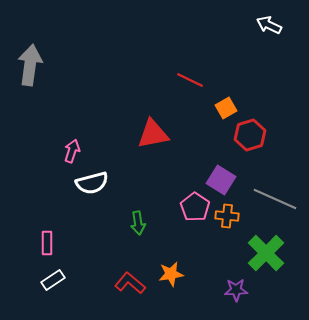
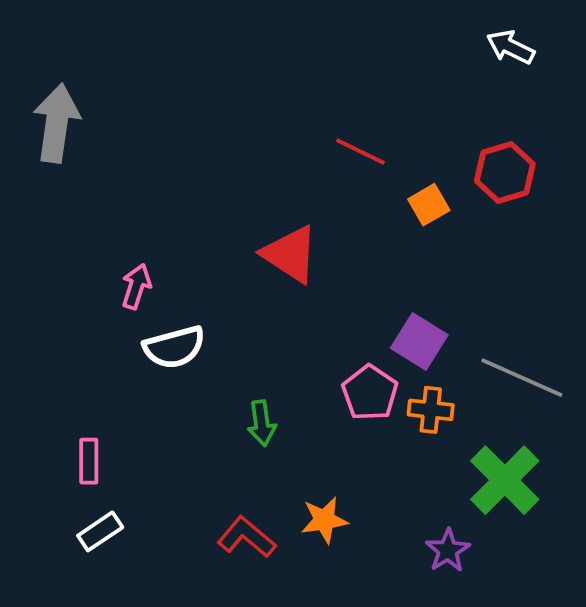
red triangle: (153, 134) -> (290, 254), turned 44
red hexagon: (250, 135) -> (505, 172), moved
purple star: (236, 290) -> (448, 550), turned -30

